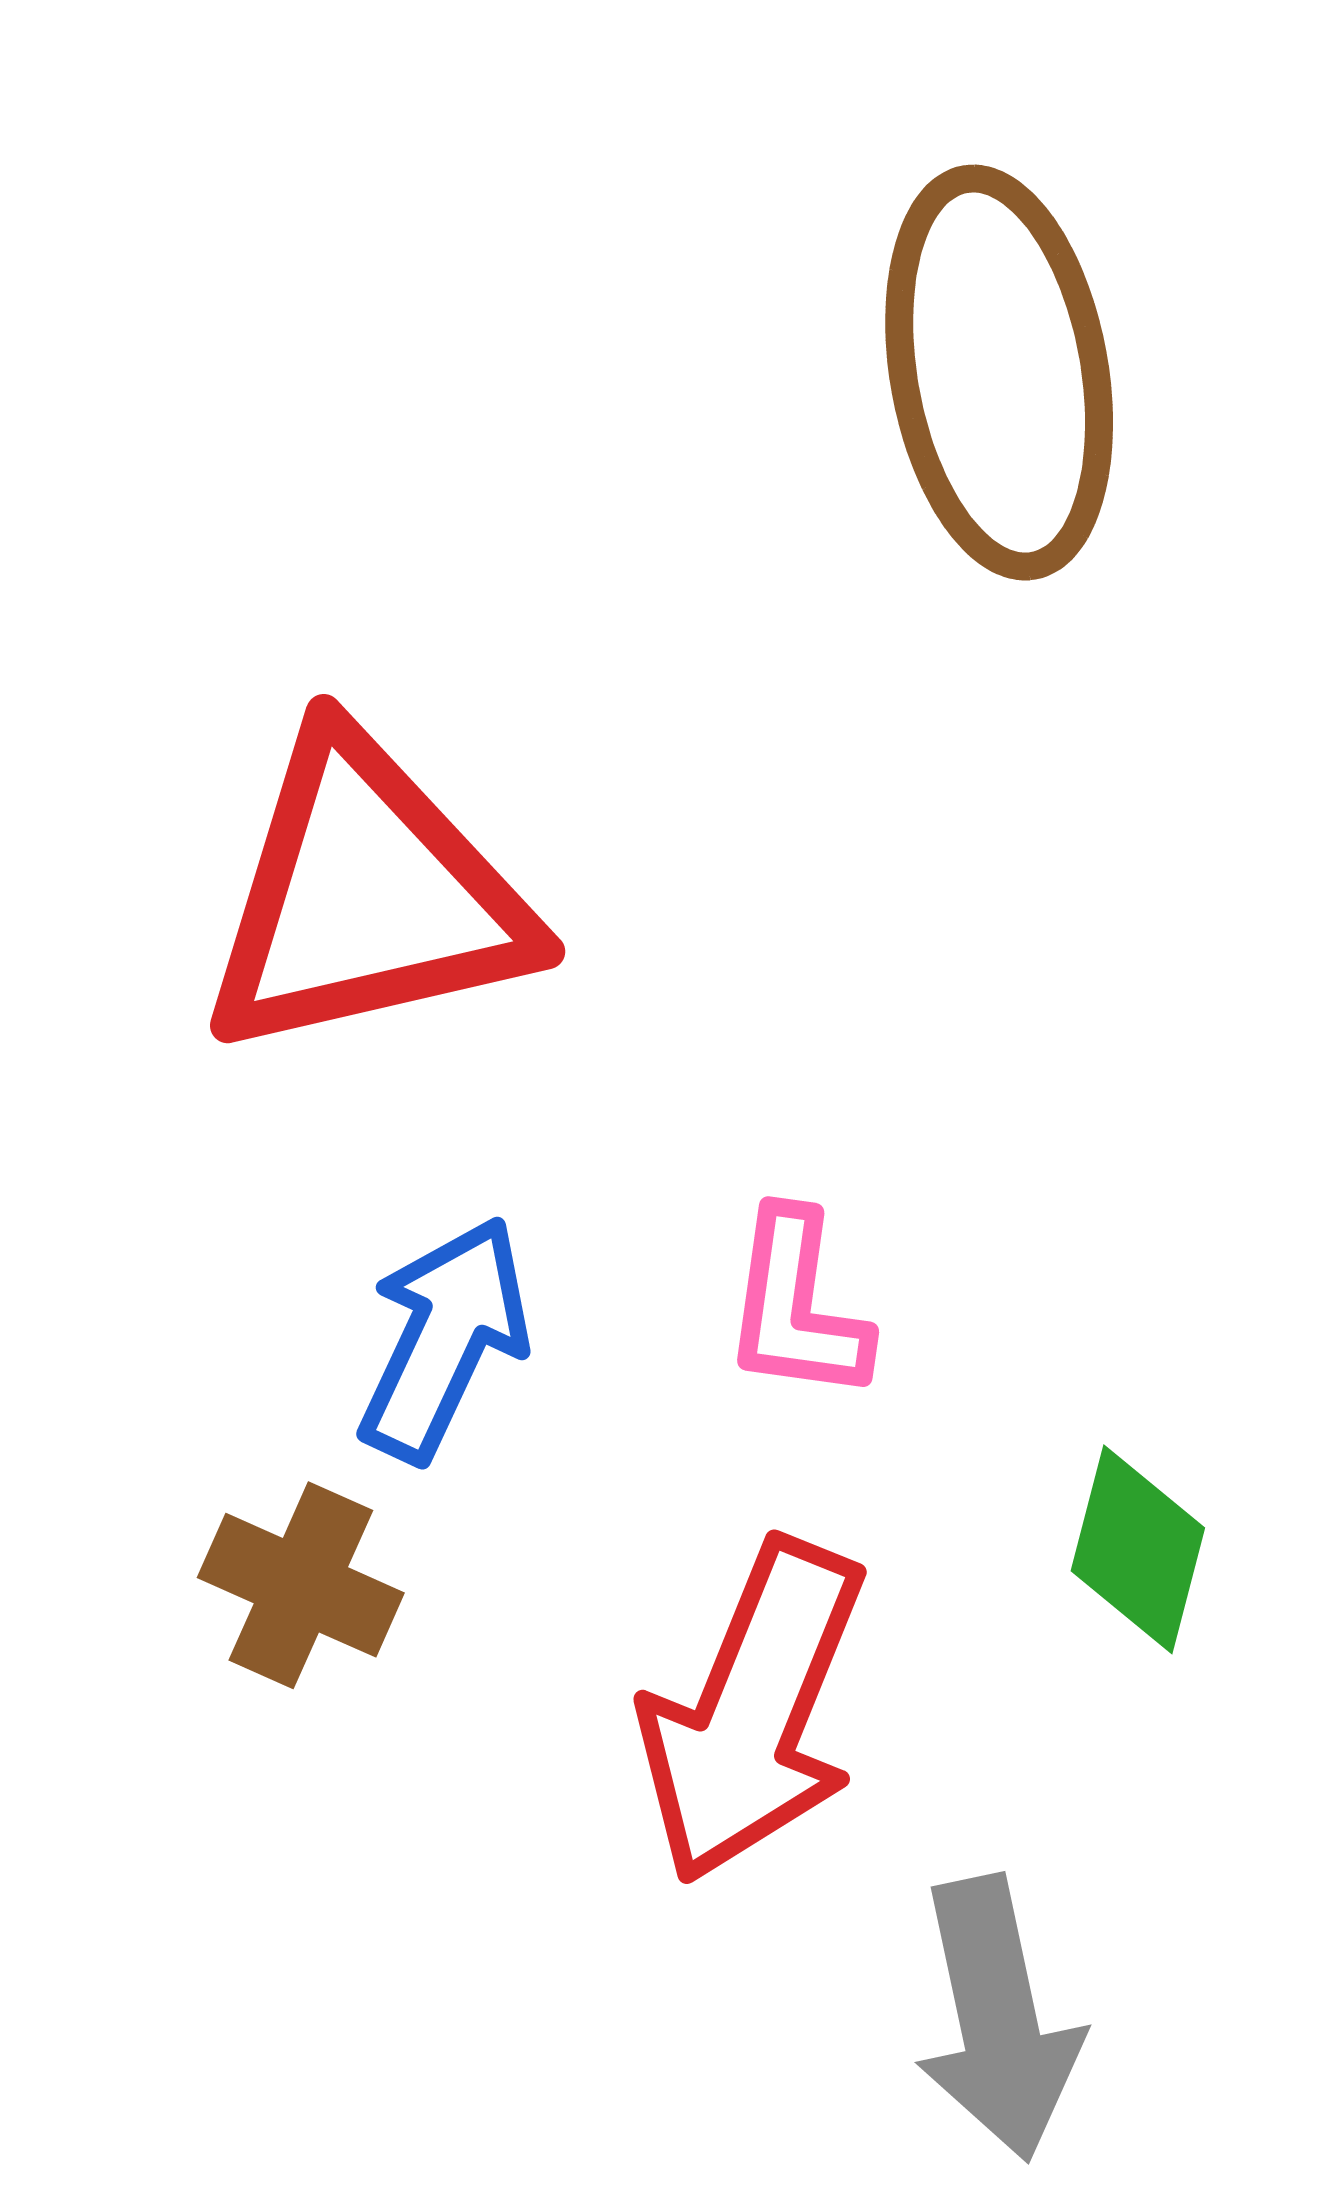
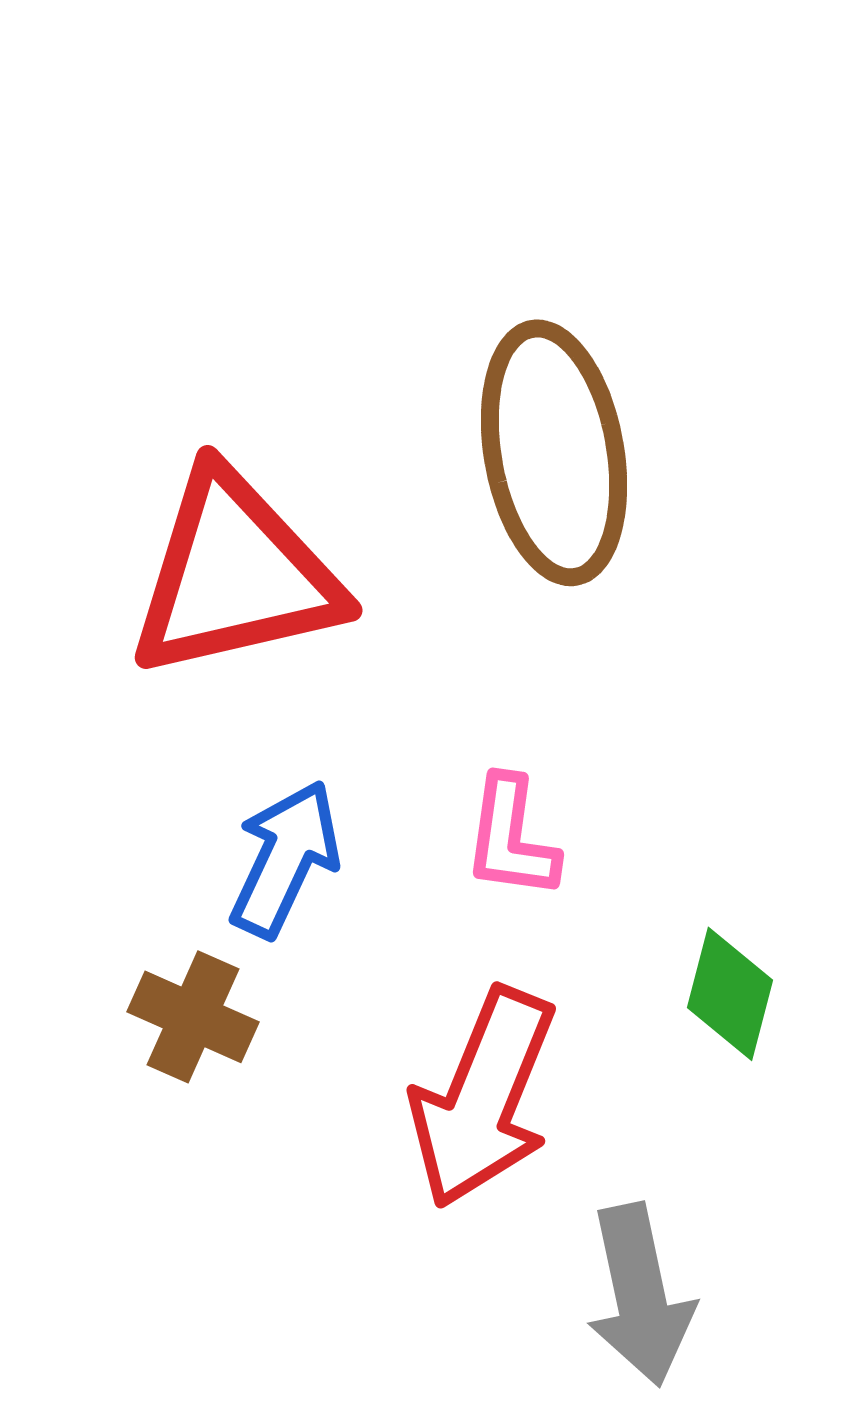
brown ellipse: (999, 373) -> (554, 453), moved

